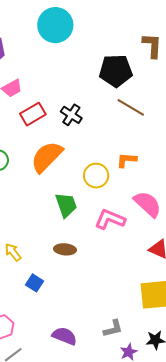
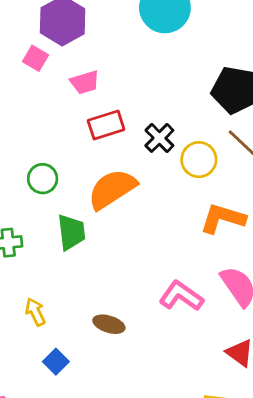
orange L-shape: (127, 160) -> (223, 218), size x1.5
yellow circle: (96, 176) -> (199, 160), moved
green trapezoid: (66, 205) -> (71, 232), moved

